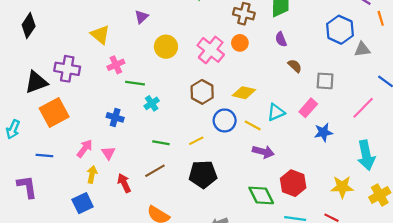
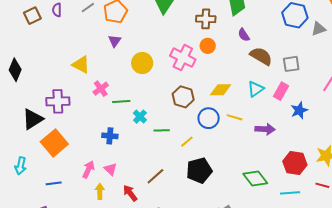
brown semicircle: (295, 66) -> (261, 56), size x1.6
cyan triangle: (276, 112) -> (256, 89), moved
green line: (161, 143) -> (162, 130), moved
purple arrow: (263, 152) -> (265, 129), moved
red hexagon: (293, 183) -> (295, 163), moved

